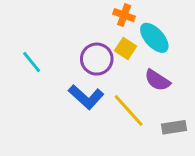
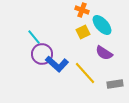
yellow square: (126, 48) -> (83, 32), turned 32
purple circle: (97, 59) -> (42, 54), moved
cyan line: (32, 62) -> (34, 37), moved

